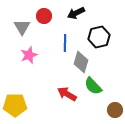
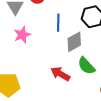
gray diamond: (81, 62) -> (74, 42), turned 45

